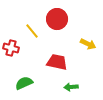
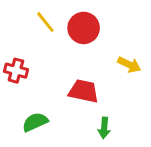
yellow line: (32, 31) -> (45, 22), moved
green arrow: (71, 87) -> (104, 128), turned -80

